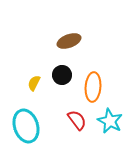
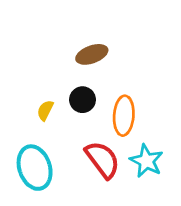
red semicircle: (77, 120) -> (102, 160), size x1.4

